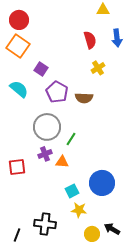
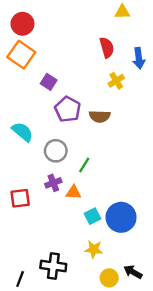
blue arrow: (117, 38) -> (139, 58), moved
cyan semicircle: (19, 89) -> (22, 132), moved
gray circle: (47, 127) -> (56, 151), size x0.7
cyan square: (72, 191) -> (93, 216), moved

